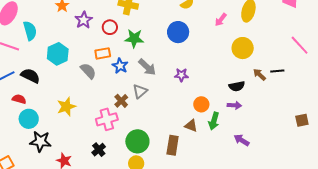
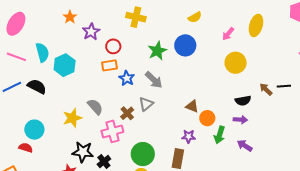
red circle: (110, 27) -> (113, 46), moved
cyan semicircle: (30, 31) -> (42, 52), moved
green star: (134, 38) -> (157, 51), moved, turned -30
yellow circle: (243, 48) -> (236, 63), moved
gray semicircle: (88, 71) -> (95, 107), moved
purple star: (181, 75) -> (189, 136), moved
red semicircle: (19, 99) -> (26, 148), moved
brown triangle: (191, 126) -> (192, 106), moved
purple arrow: (241, 140) -> (245, 146), moved
black star: (40, 141) -> (83, 152), moved

